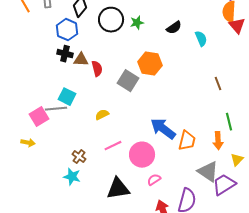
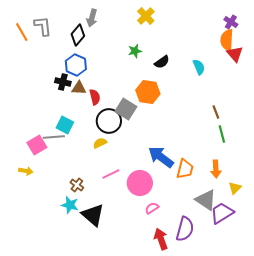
black circle: (111, 20) -> (109, 121), moved
black semicircle: (174, 28) -> (162, 62), moved
blue hexagon: (67, 30) -> (76, 65), moved
green line: (229, 122) -> (222, 134), moved
black triangle: (118, 189) -> (93, 215), moved, turned 50

